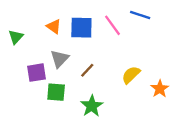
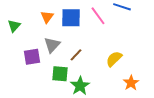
orange triangle: (54, 26) -> (47, 17), turned 32
orange star: (160, 89) -> (131, 83), moved
green square: (56, 92) -> (60, 74), moved

